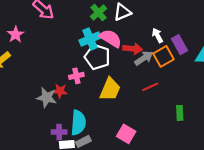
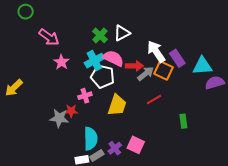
pink star: (16, 34) -> (61, 62), moved
white arrow: (157, 35) -> (156, 52), size x1.6
orange square: (163, 56) -> (164, 70), turned -30
purple cross: (59, 132) -> (115, 148), moved, turned -32

